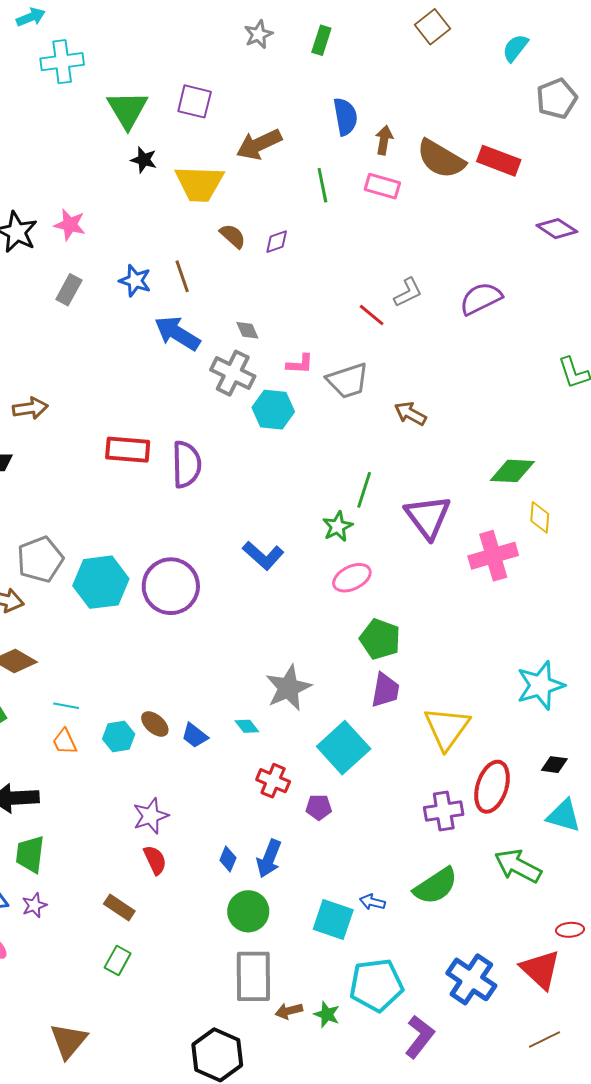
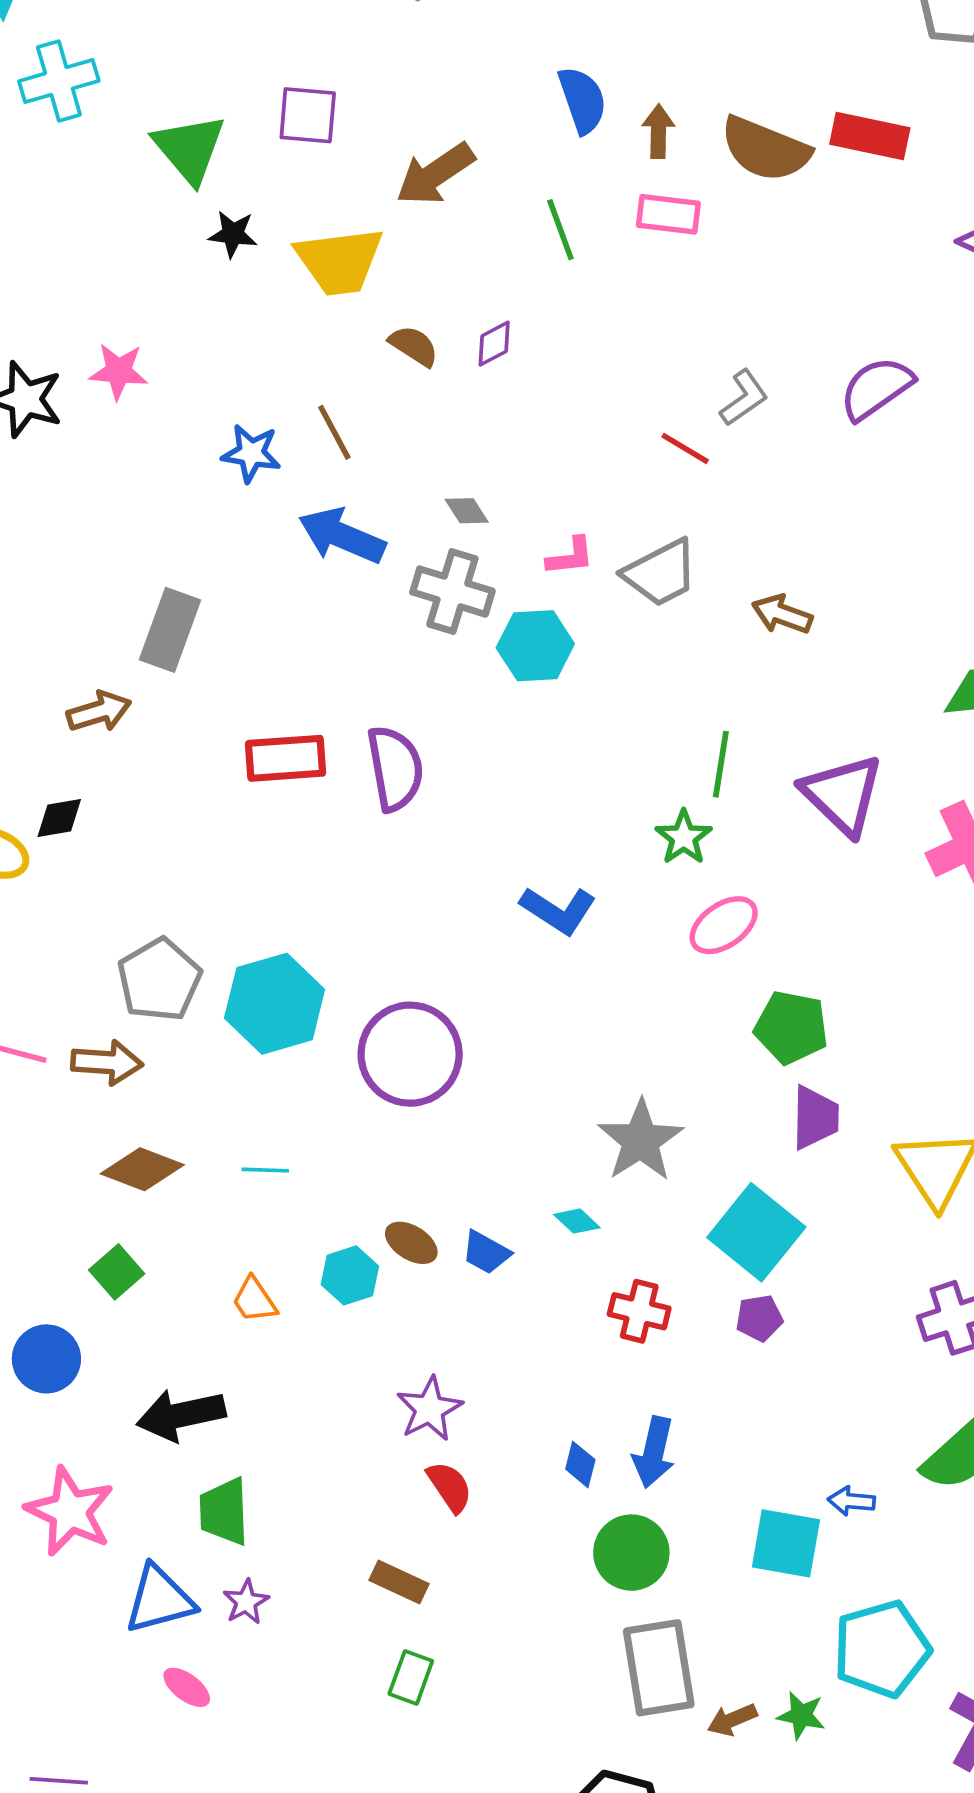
gray rectangle: (69, 290) -> (170, 630), moved, size x1.4
purple circle: (171, 586) -> (410, 1054), moved
cyan line: (66, 706) -> (265, 1170), moved
purple pentagon: (319, 807) -> (759, 1318), moved

